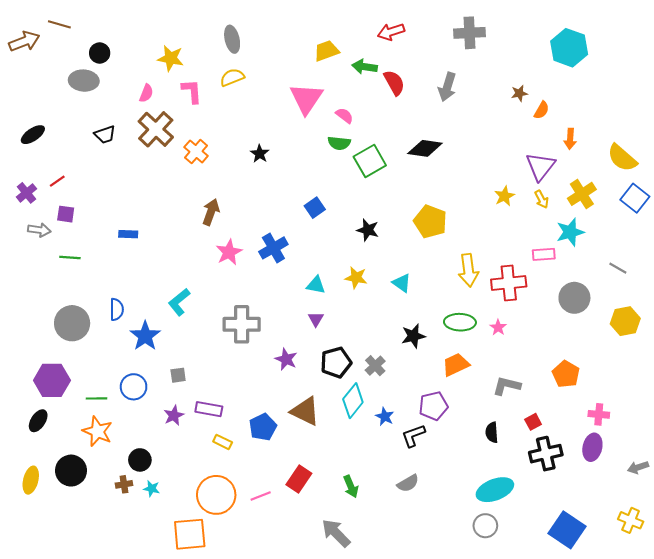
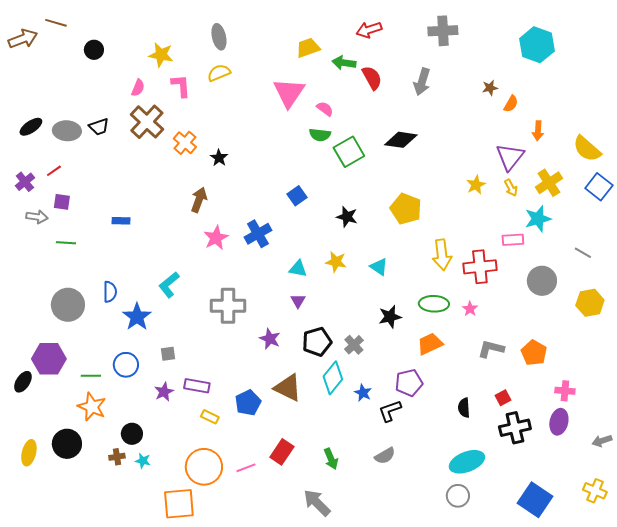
gray ellipse: (84, 81) -> (67, 131), moved
black star: (260, 154) -> (219, 158), moved
gray L-shape: (507, 386) -> (491, 349), moved
black ellipse: (38, 421) -> (23, 382), moved

